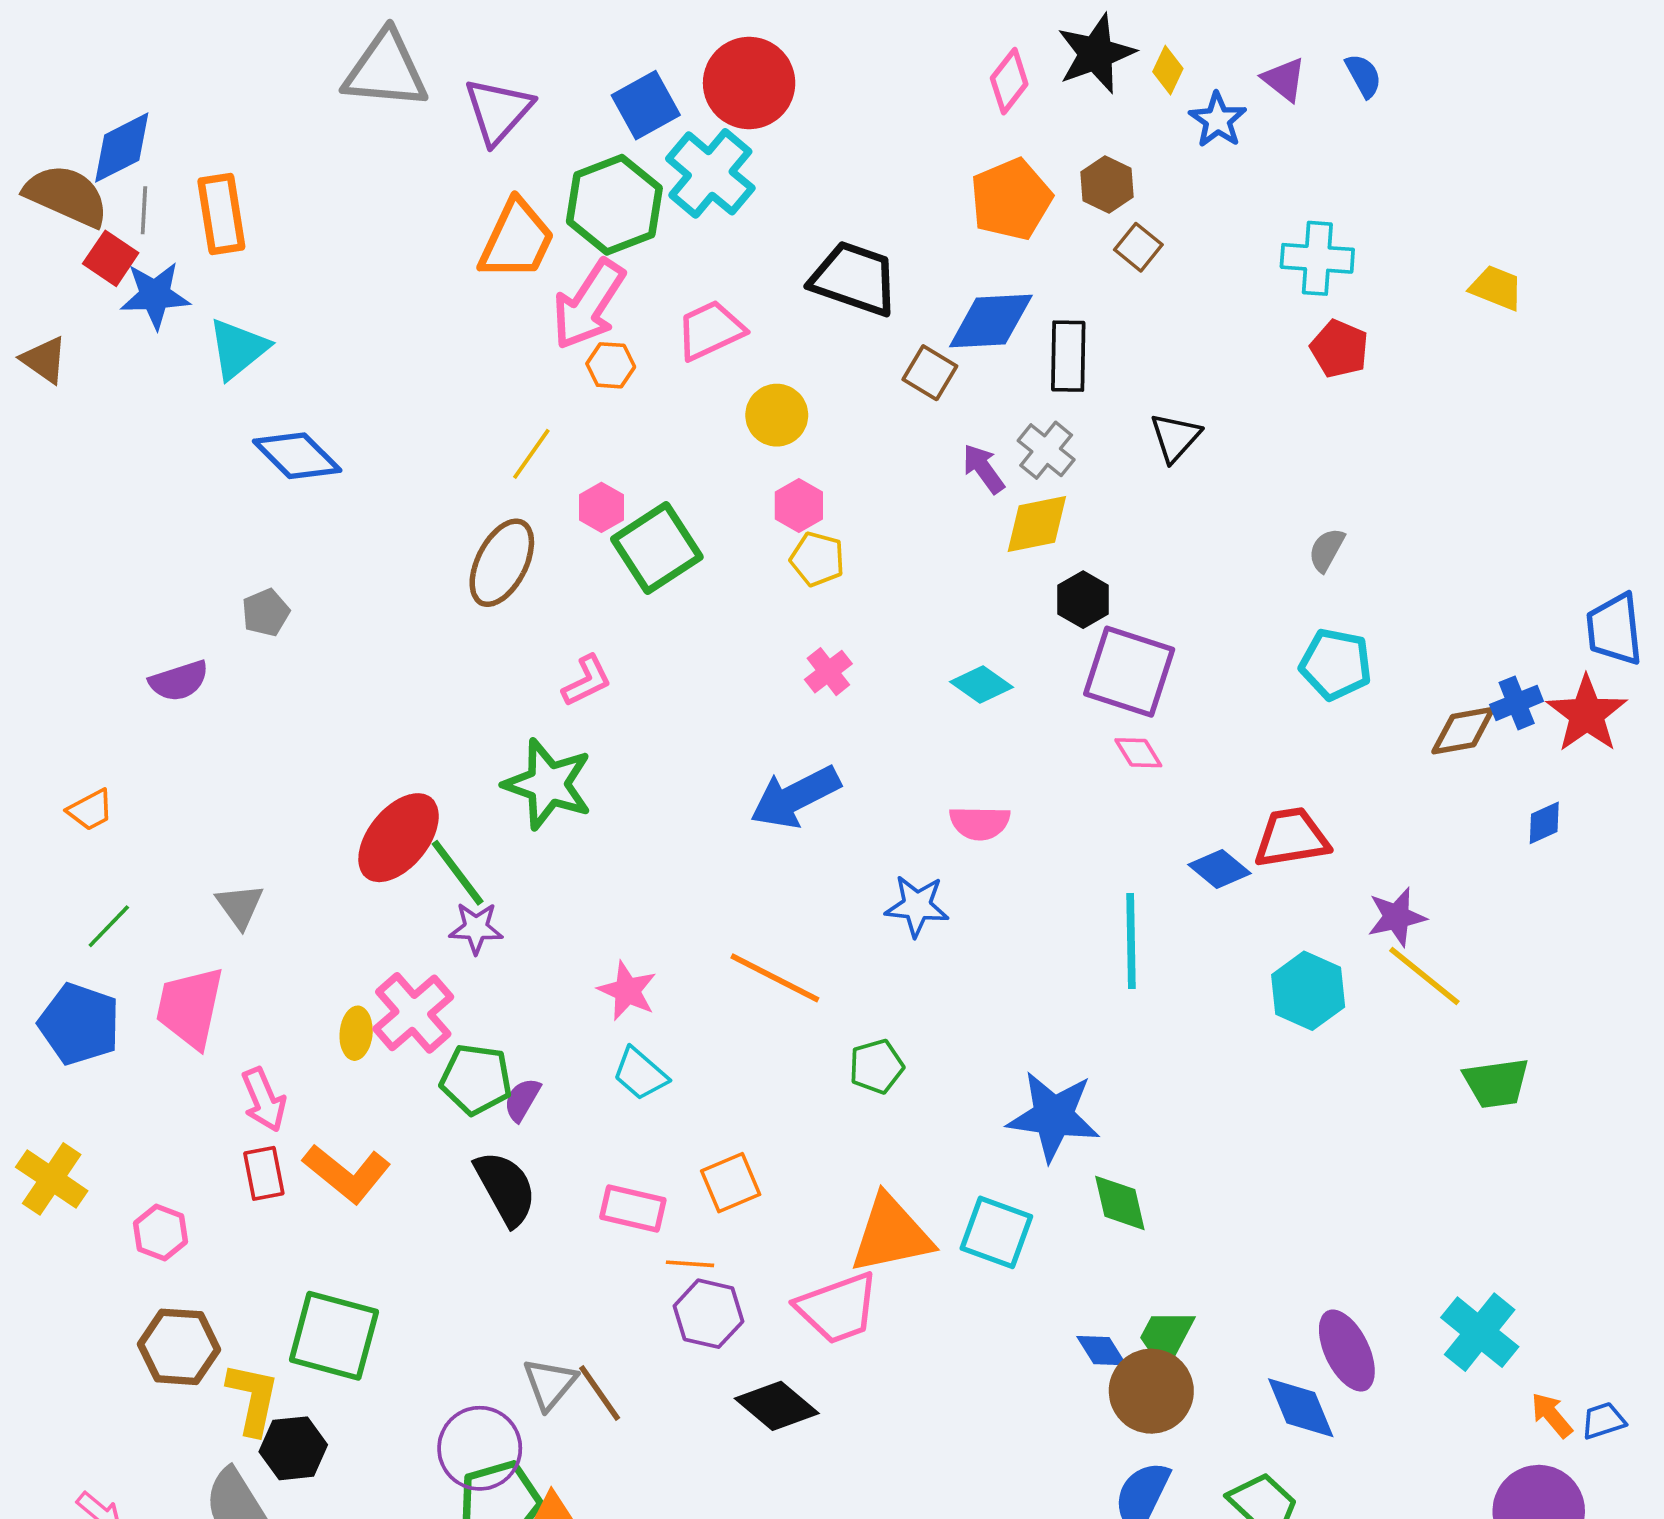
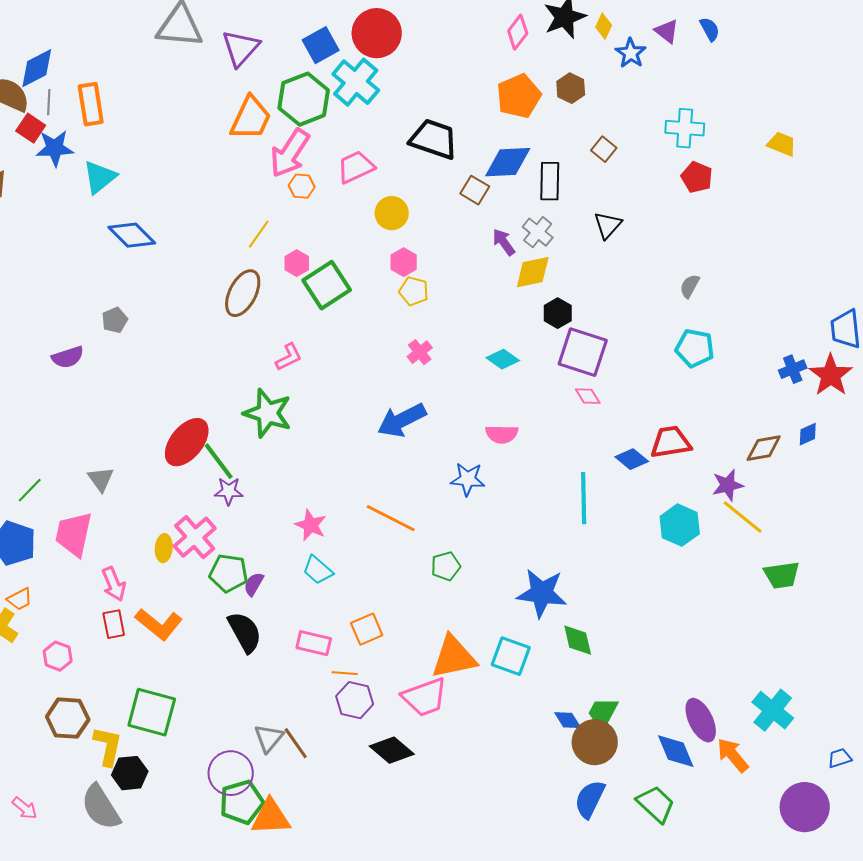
brown square: (1138, 247) -> (604, 149), moved
brown diamond: (1463, 731) -> (764, 448), moved
orange trapezoid: (90, 810) -> (20, 599), moved
orange arrow: (1552, 1415) -> (733, 755), moved, size x1.4

